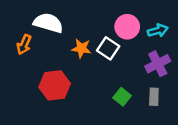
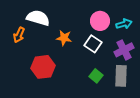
white square: (108, 48) -> (93, 44), moved
gray rectangle: (154, 97) -> (121, 76), size x1.5

